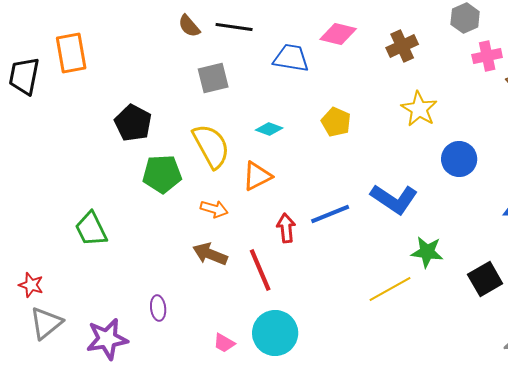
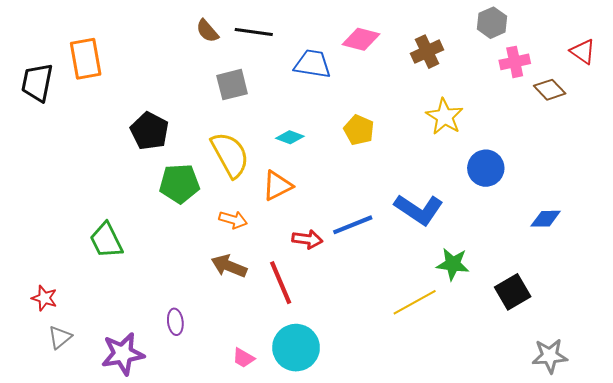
red arrow: (286, 228) -> (307, 239), turned 104
gray triangle: (46, 323) -> (60, 337), size x0.7

